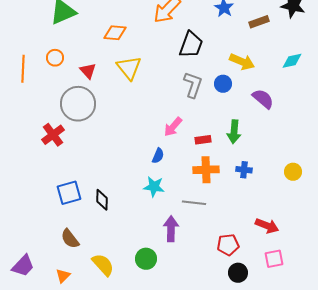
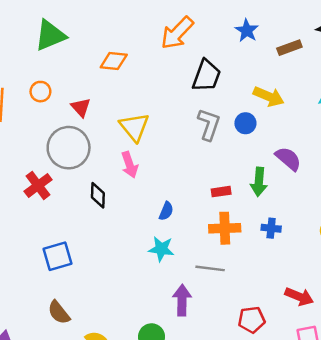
yellow triangle: (129, 68) -> (134, 127), moved
purple semicircle: (263, 99) -> (288, 159), moved
pink arrow: (173, 127) -> (130, 165), moved, turned -60
black diamond: (102, 200) -> (98, 195), moved

